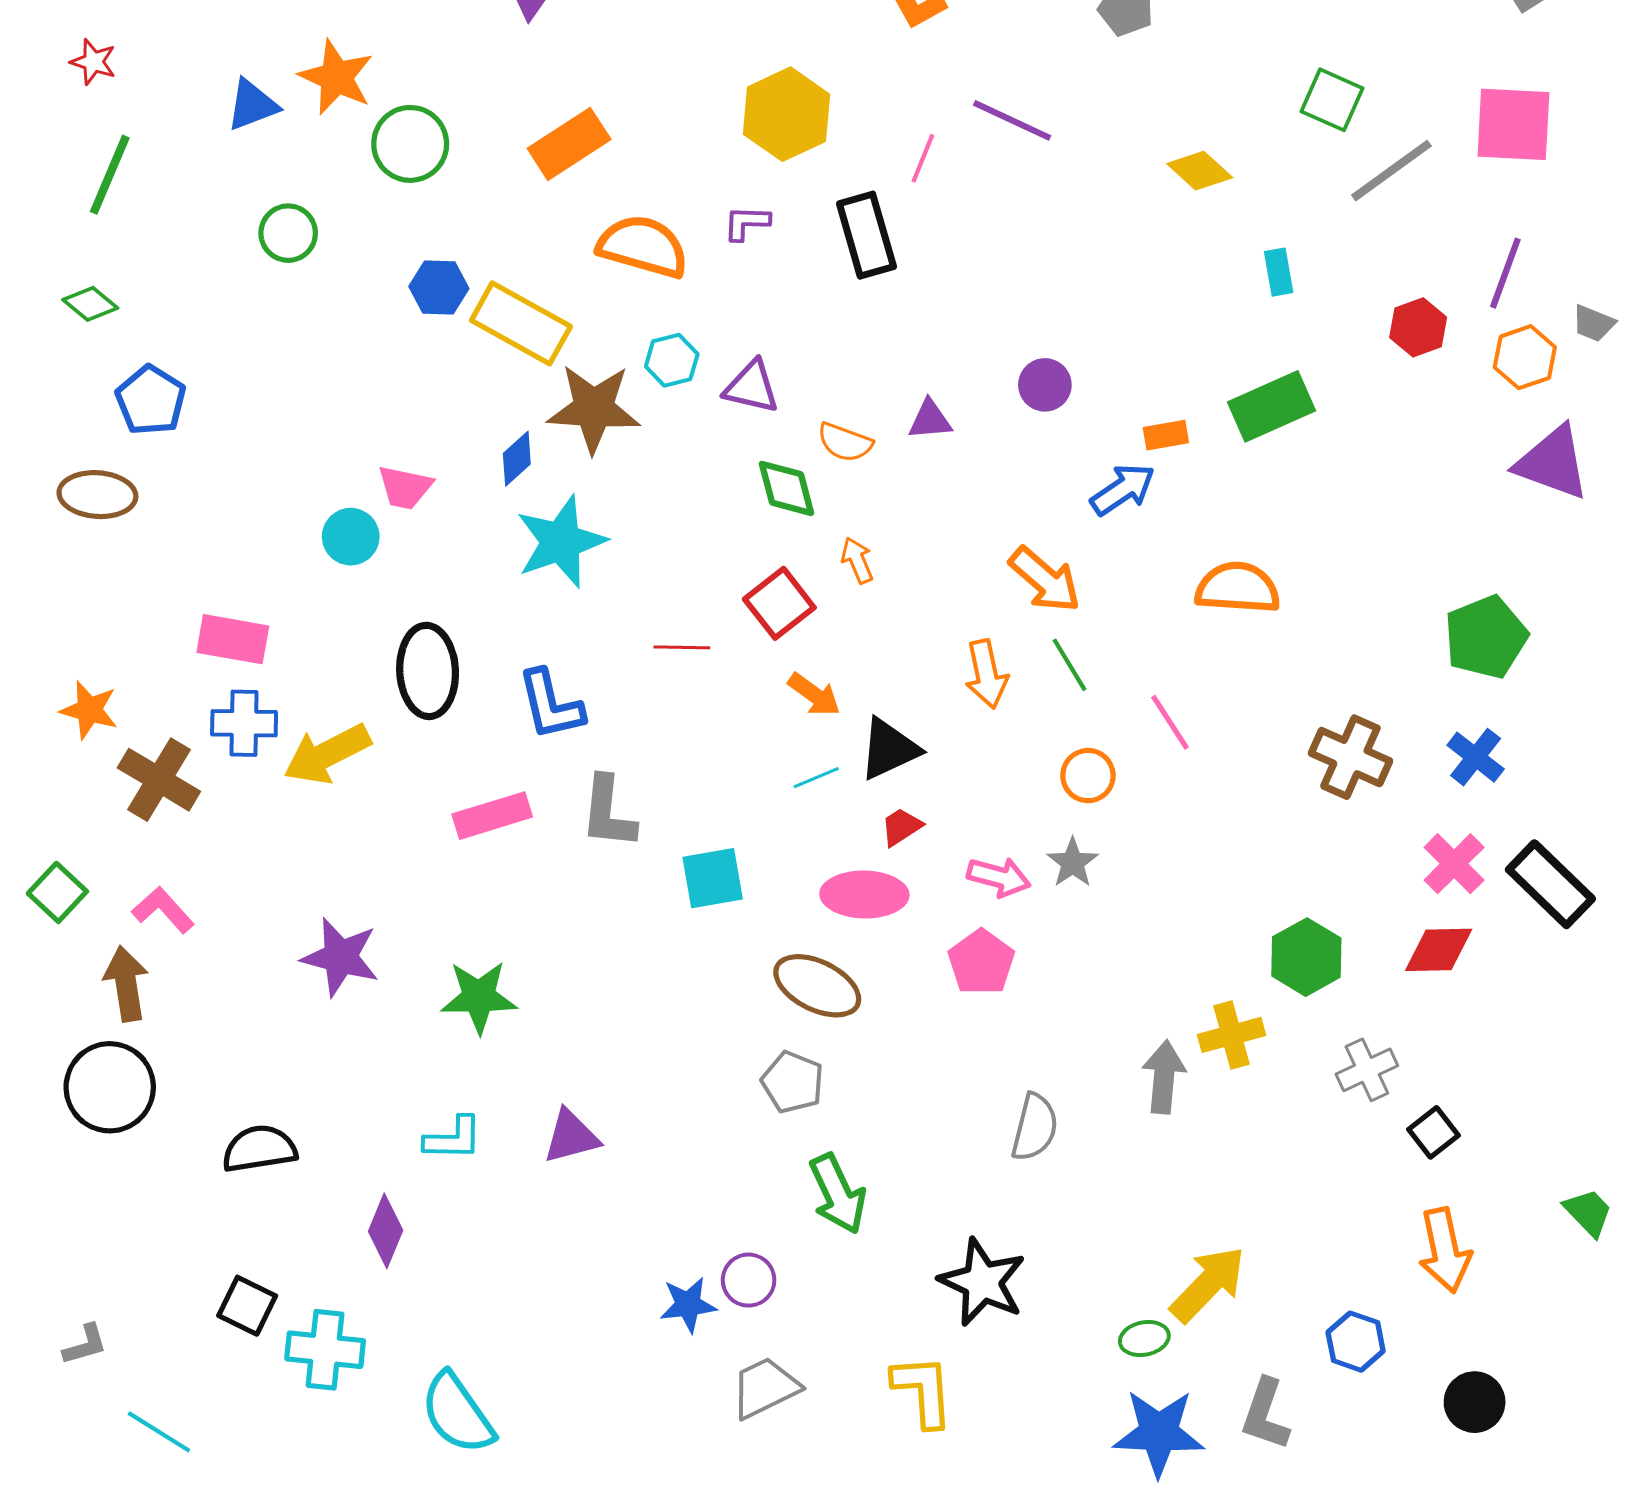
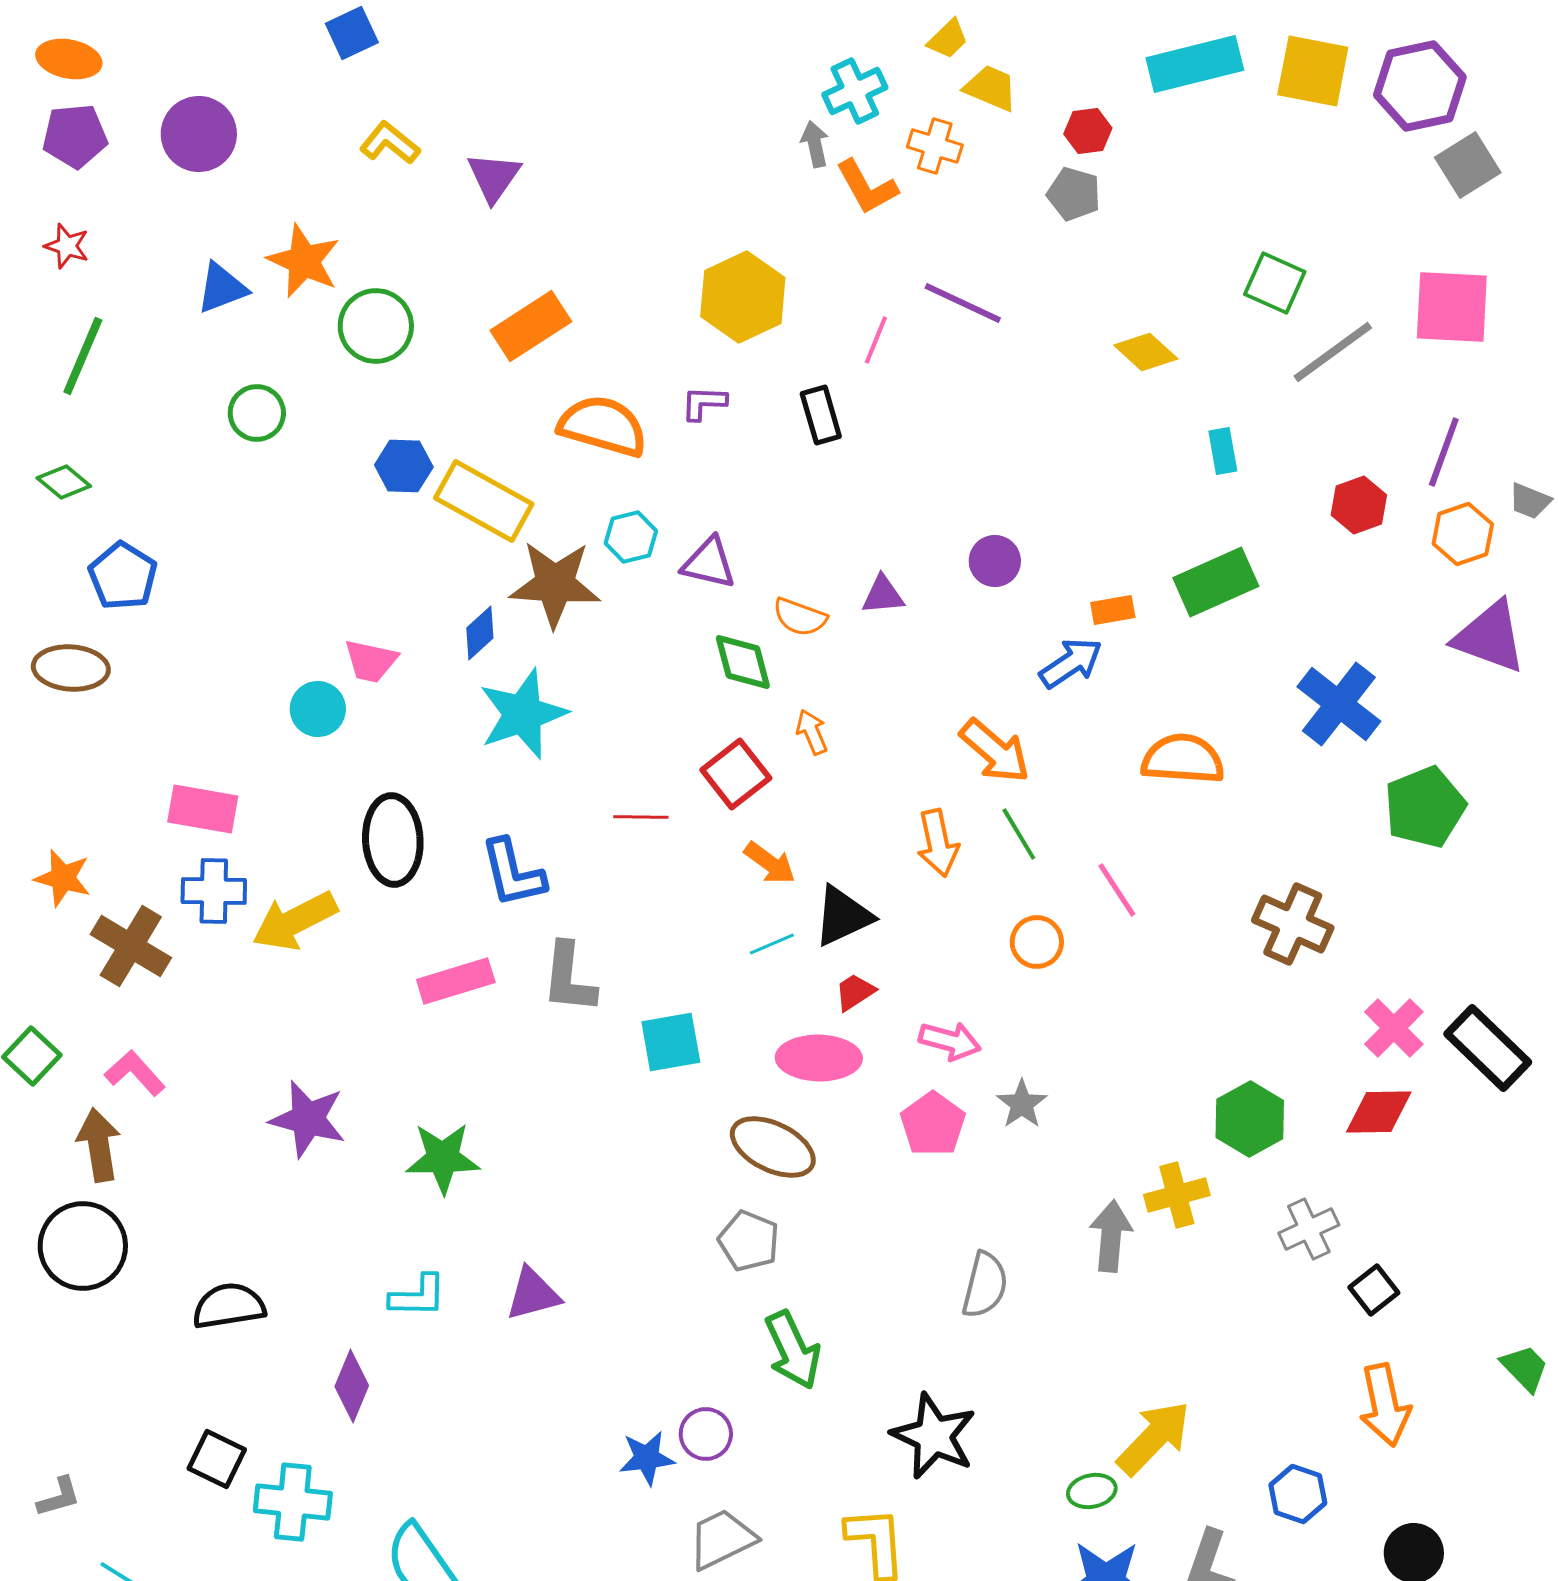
black rectangle: (866, 235) -> (821, 415), size x0.7
blue cross: (1476, 757) -> (1339, 704), moved, size x1.5
gray star: (1073, 863) -> (1022, 1104), moved

